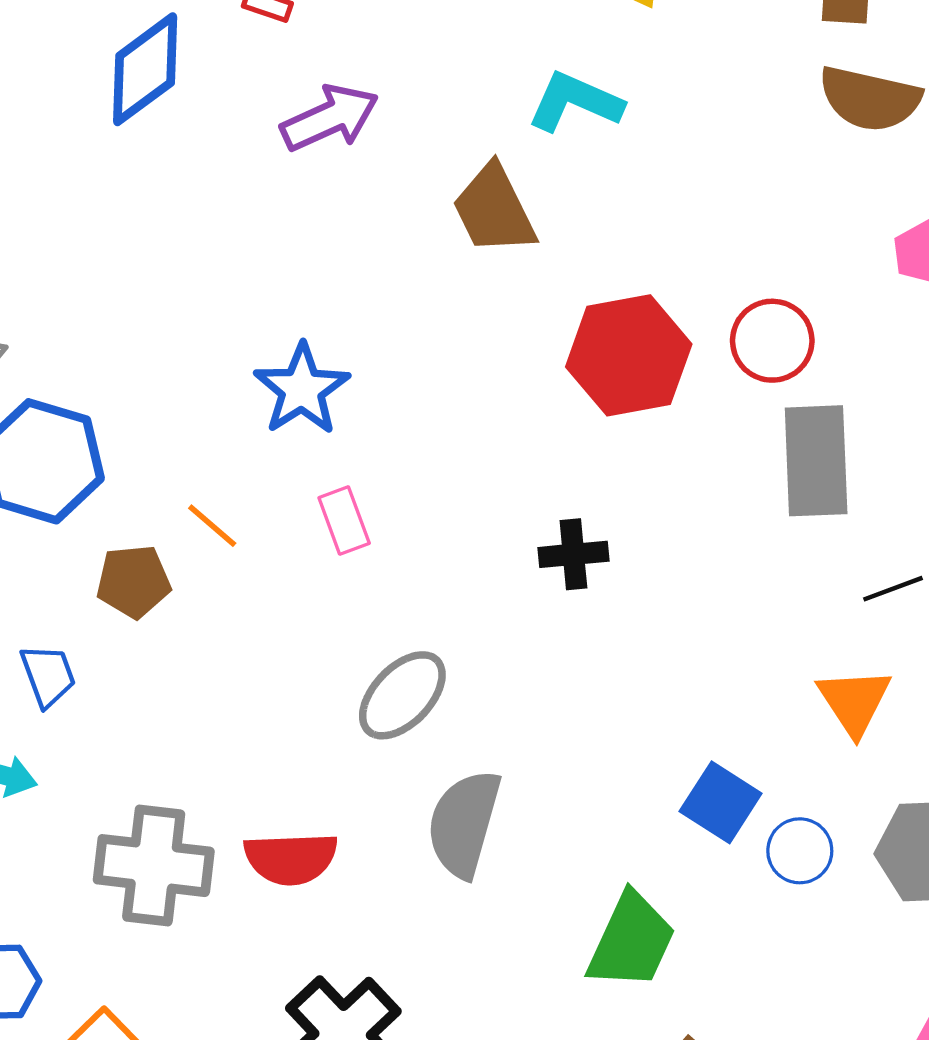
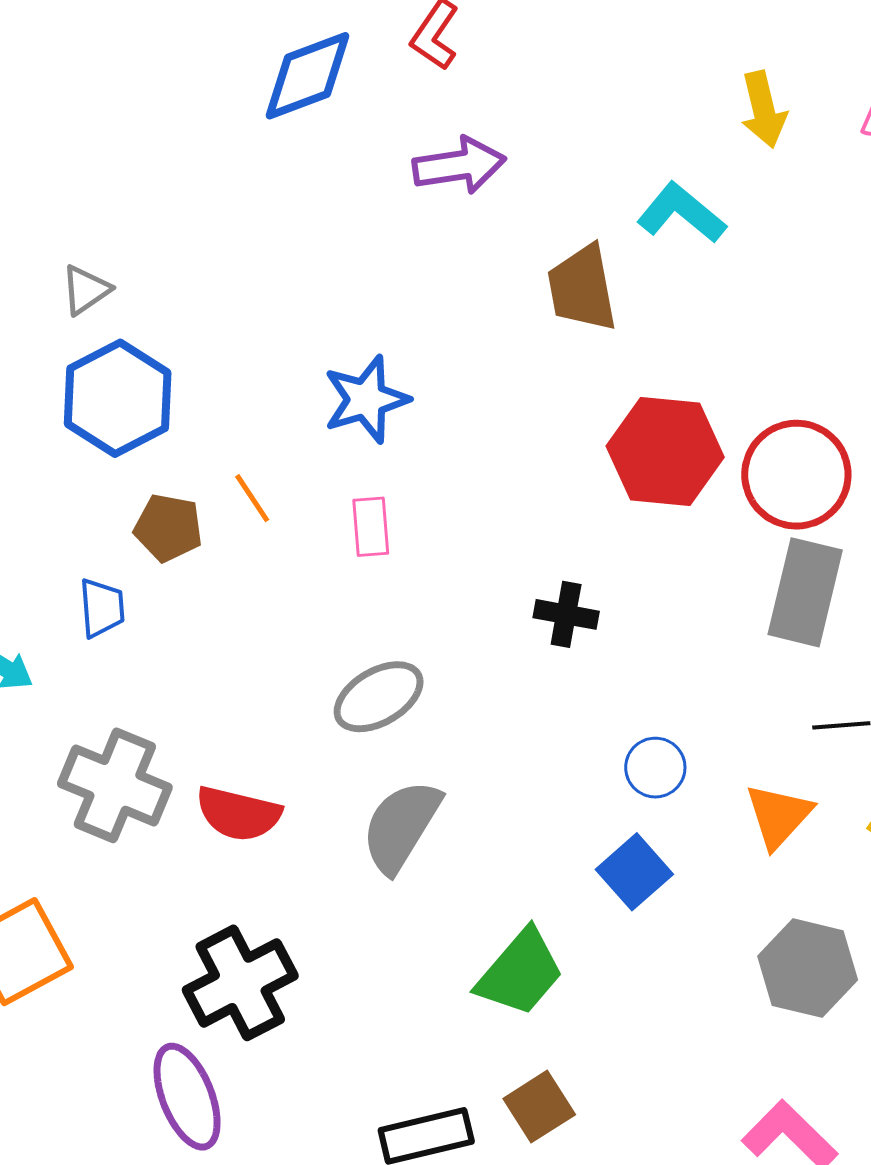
red circle: (772, 341) -> (796, 475), size x1.4
blue trapezoid: (48, 675) -> (102, 608), moved
blue circle: (800, 851) -> (655, 768), moved

